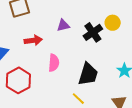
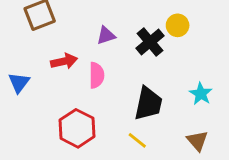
pink semicircle: (54, 63) -> (96, 75), moved
red hexagon: (18, 80) -> (77, 128), moved

